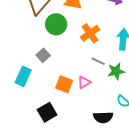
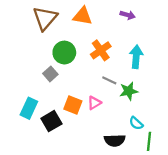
green circle: (56, 24) -> (64, 53), moved
cyan rectangle: (23, 76) -> (29, 108), moved
black square: (47, 112) -> (51, 121), moved

